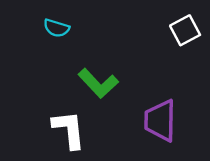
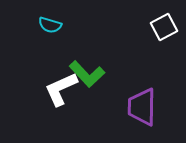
white L-shape: (69, 130) -> (61, 89), moved, turned -108

